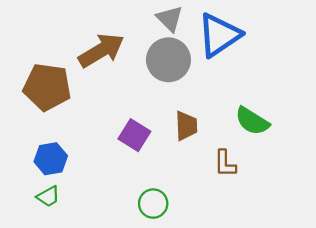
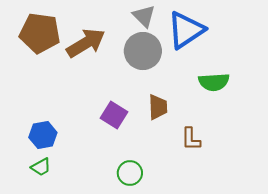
brown pentagon: (47, 87) -> (40, 33), moved
green semicircle: (252, 121) -> (214, 82), moved, turned -36

